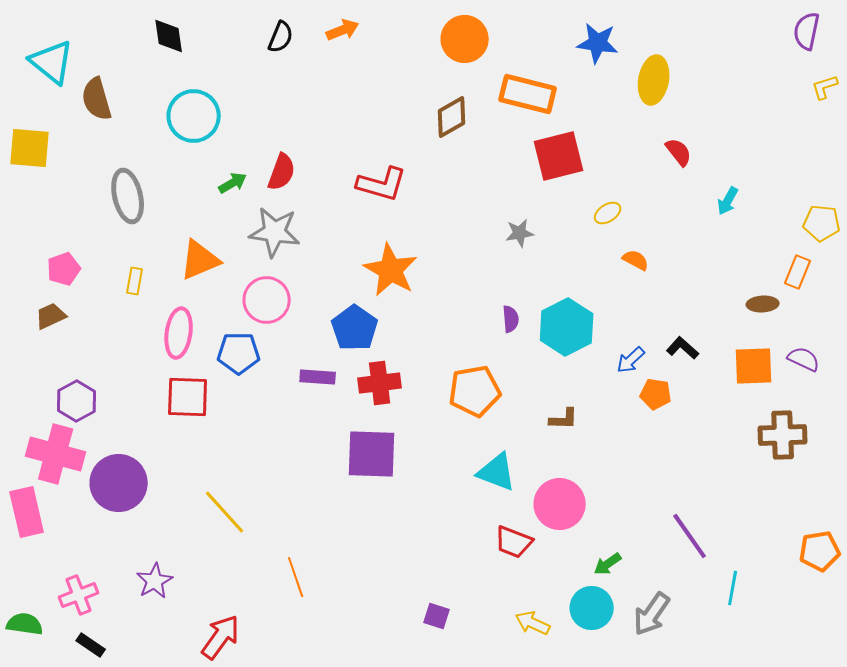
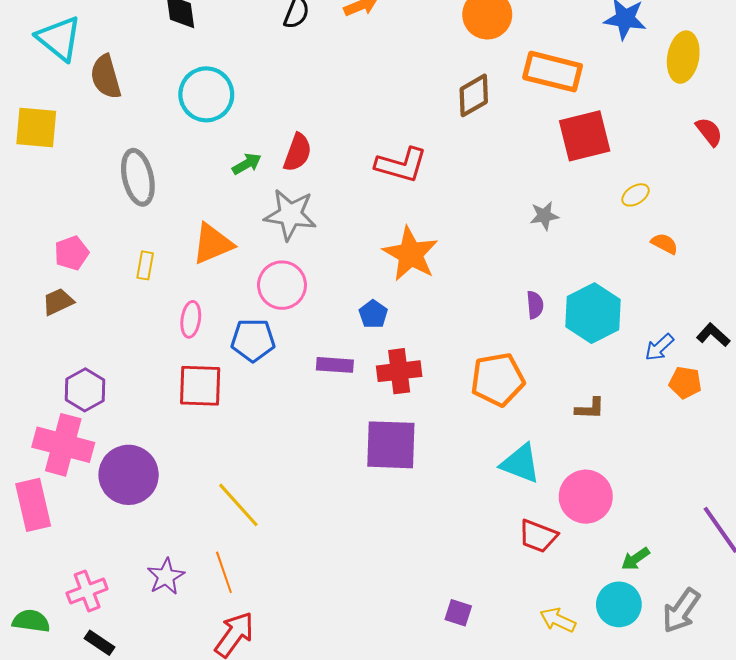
blue pentagon: (355, 328) -> (373, 314), size x0.6
pink ellipse: (179, 333) -> (191, 319), size x0.7
orange line: (296, 577) -> (224, 572), moved

